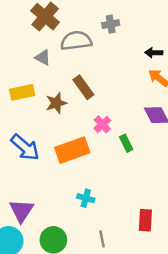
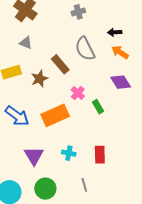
gray semicircle: (76, 41) -> (85, 49), moved, turned -105
purple triangle: (21, 211) -> (34, 156), moved
red rectangle: (145, 220) -> (100, 155), moved

